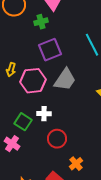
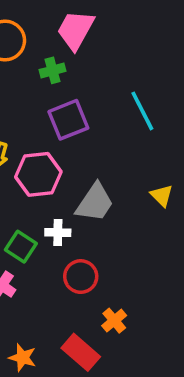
gray trapezoid: (65, 80) -> (95, 203), moved

